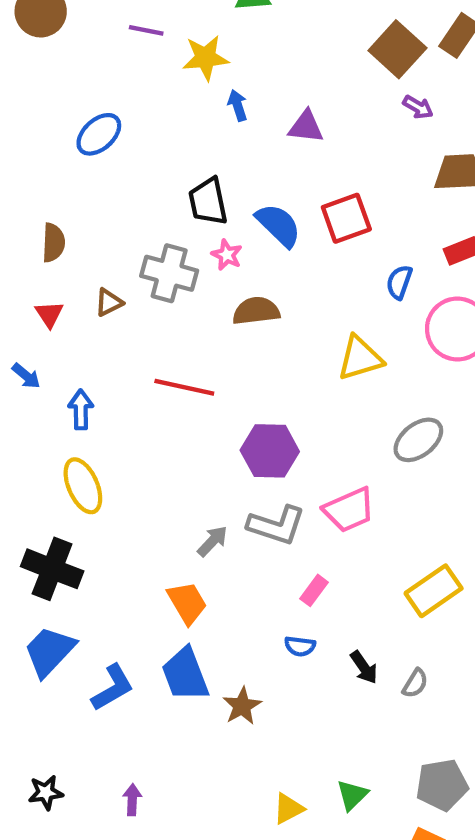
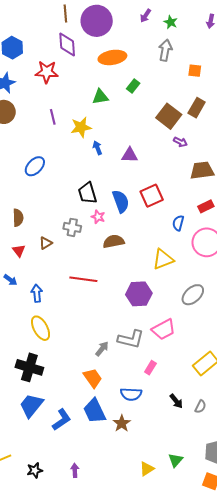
purple line: (146, 30) -> (53, 117), turned 70
blue semicircle: (278, 225) -> (121, 201), turned 30
gray cross: (169, 273) -> (72, 227), size x0.7
purple hexagon: (270, 451) -> (139, 294), moved
blue semicircle: (300, 646) -> (131, 394), moved, size x1.5

